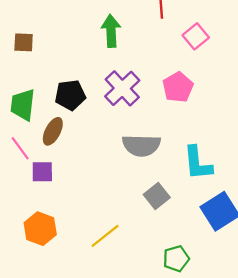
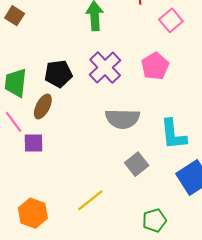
brown square: (24, 42) -> (15, 16), moved, turned 30
orange hexagon: (40, 229) -> (33, 213), moved

